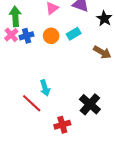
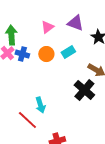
blue cross: (27, 36) -> (22, 54), turned 32
black cross: (90, 104) -> (84, 90), moved

